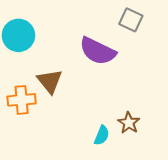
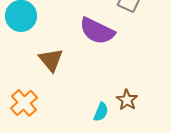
orange cross: (22, 100) -> (24, 103), moved, turned -36

